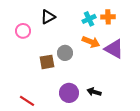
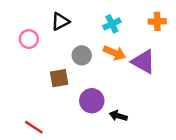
orange cross: (108, 17) -> (157, 21), moved
gray circle: (65, 53) -> (82, 55), moved
purple circle: (69, 93) -> (92, 101), moved

